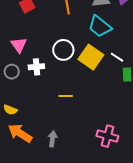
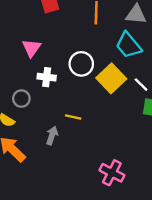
gray circle: (12, 72) -> (21, 99), moved
gray arrow: (53, 139) -> (52, 135), moved

